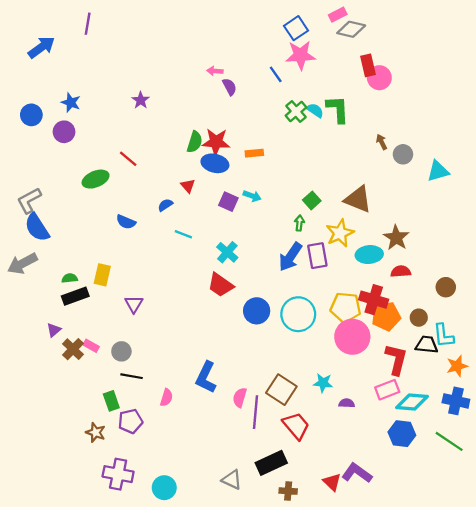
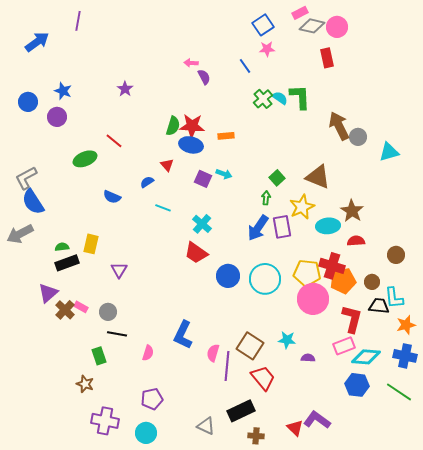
pink star: (301, 55) -> (267, 49), size x0.6
pink circle: (379, 78) -> (337, 27), moved
brown arrow: (382, 142) -> (339, 126), size x2.0
purple triangle: (54, 330) -> (48, 293), size x1.5
purple pentagon: (130, 421) -> (152, 399), moved

